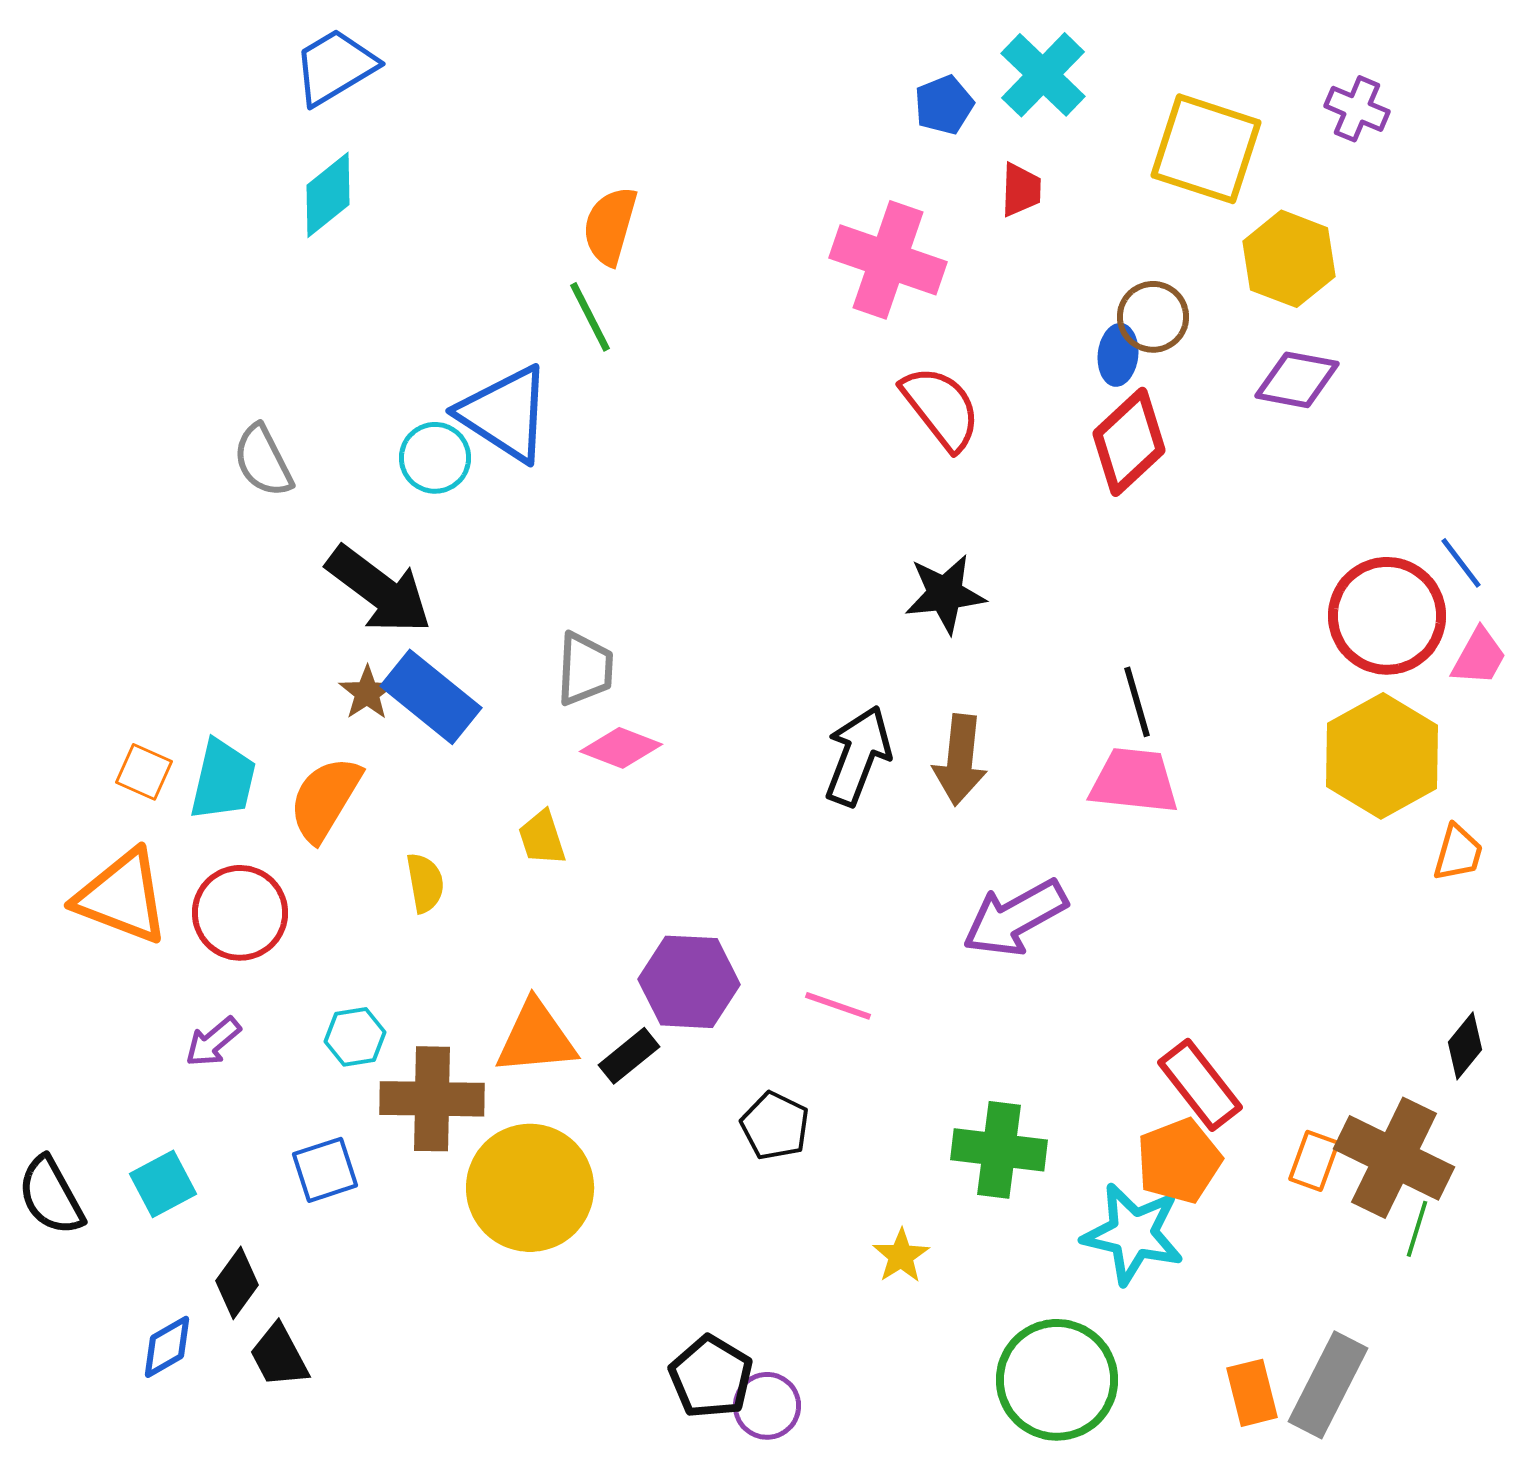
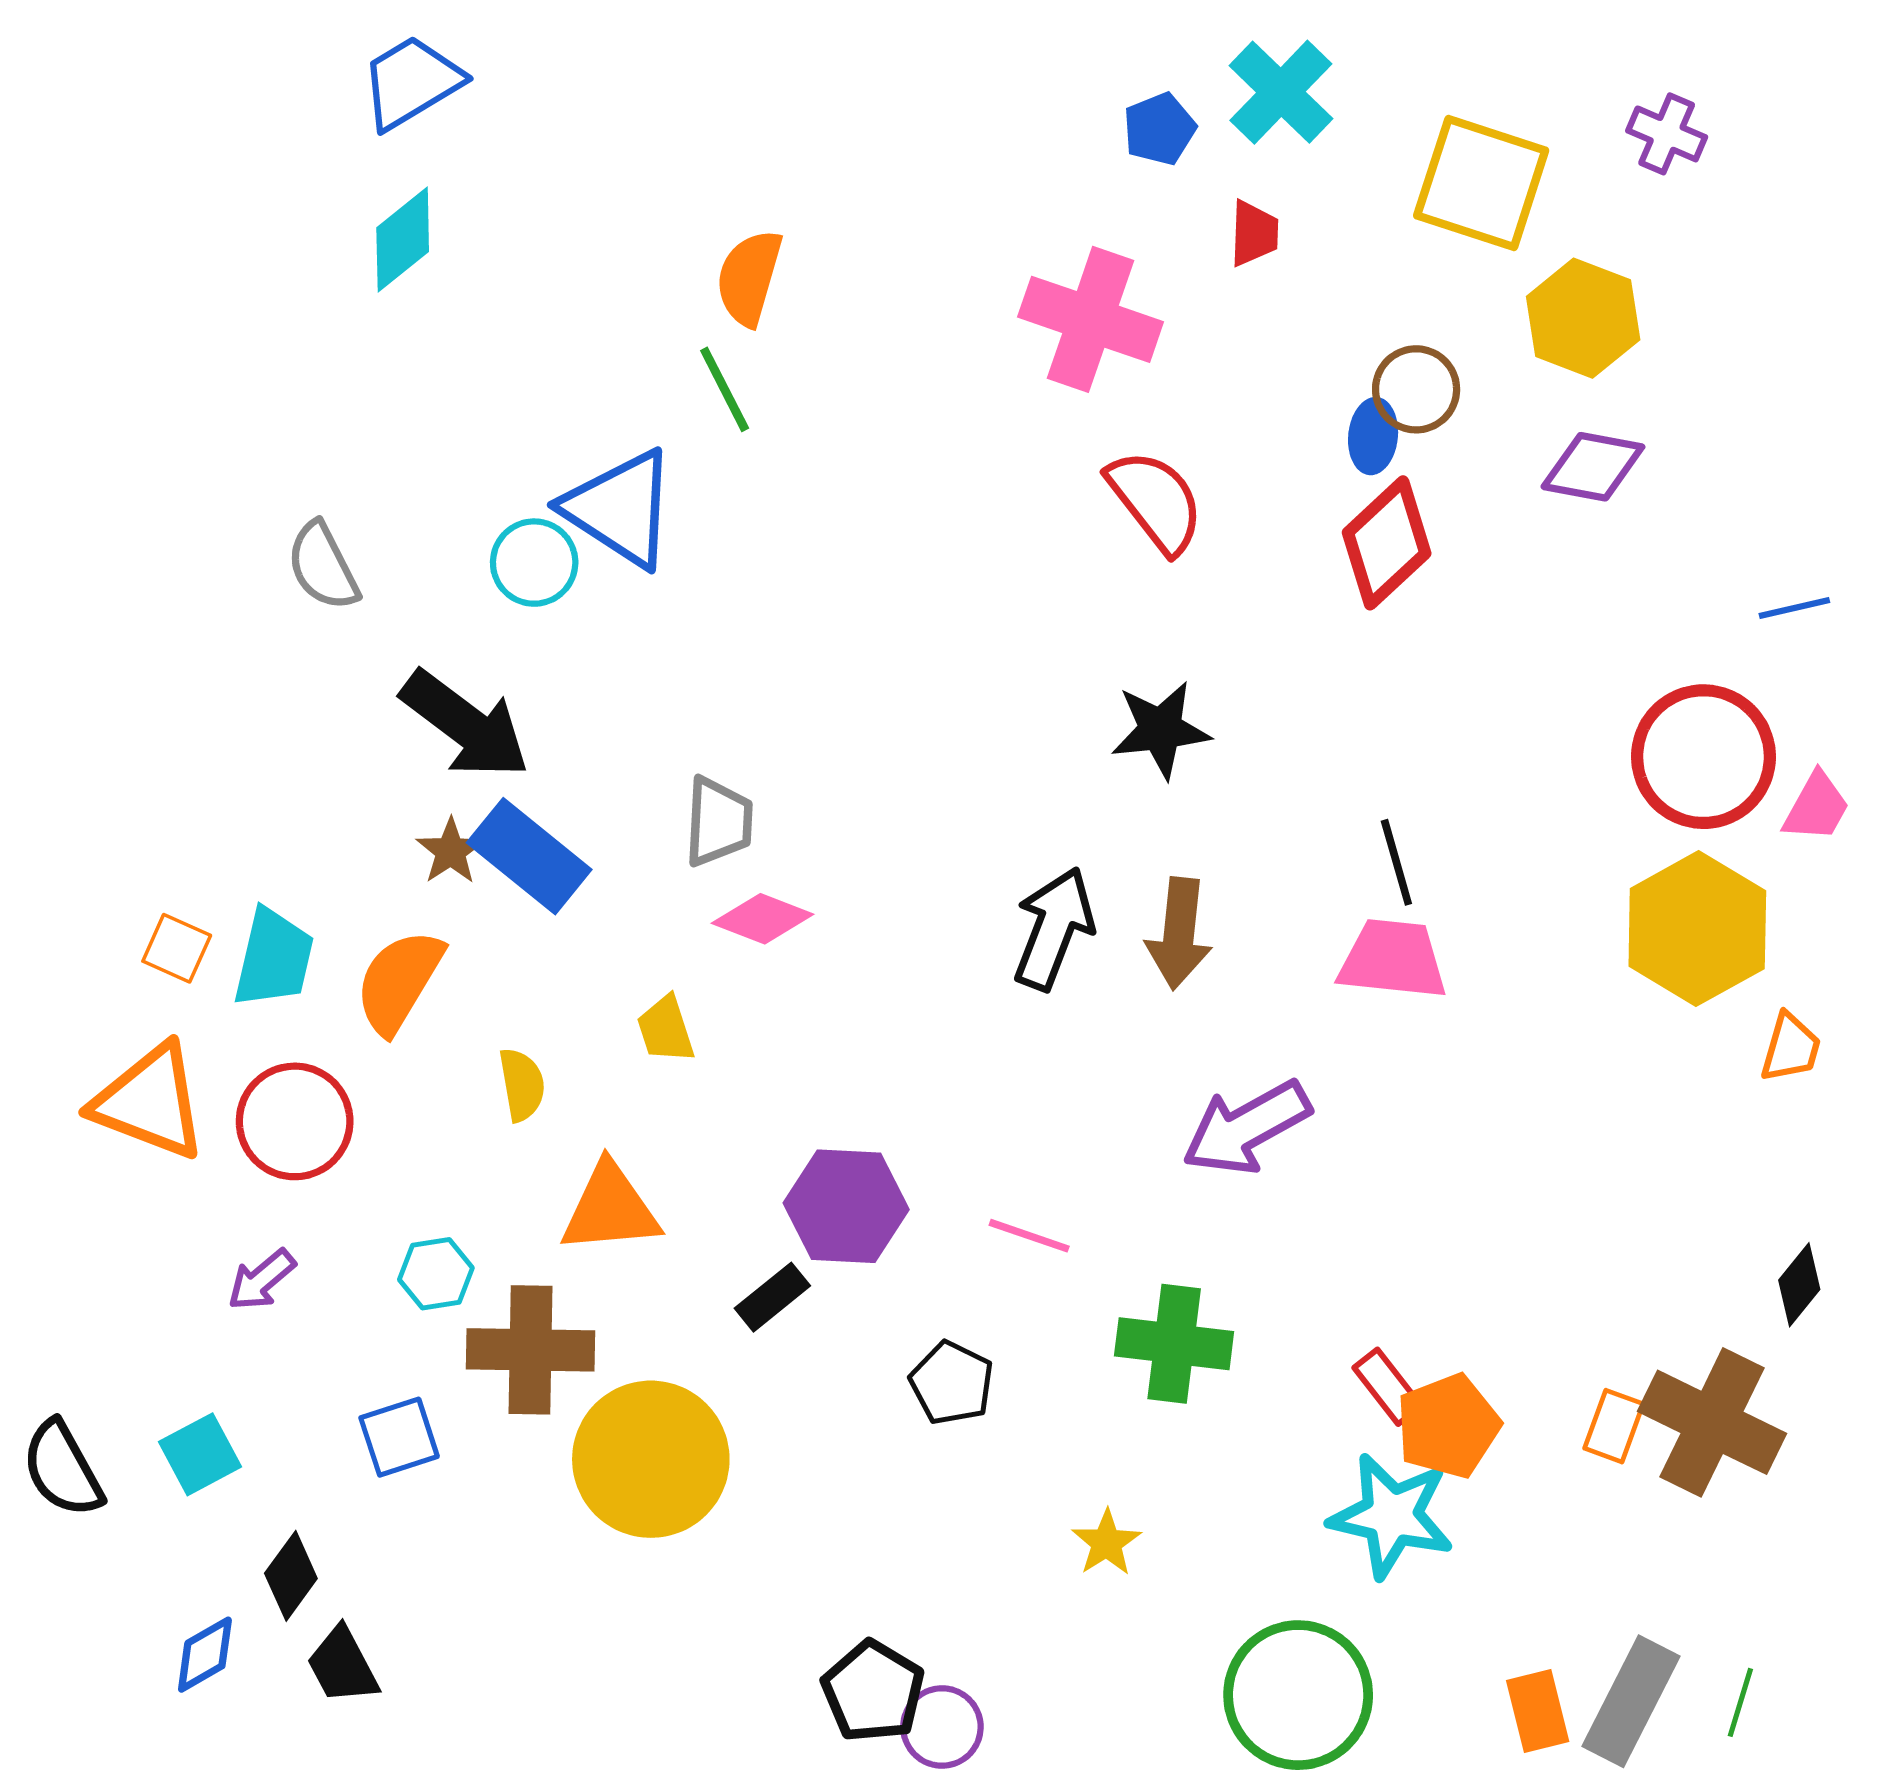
blue line: (1461, 563) -> (1794, 608), moved, turned -66
orange triangle: (536, 1038) -> (610, 1209), moved
red rectangle: (1200, 1085) -> (1388, 1387), moved, size x0.7
green cross: (999, 1150) -> (1174, 1344), moved
green line: (1417, 1229) -> (1740, 1702), moved

